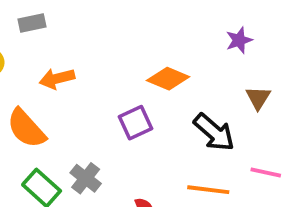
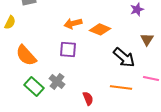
orange arrow: (57, 79) -> (73, 23), moved
purple square: (135, 123) -> (68, 49), moved, turned 30

